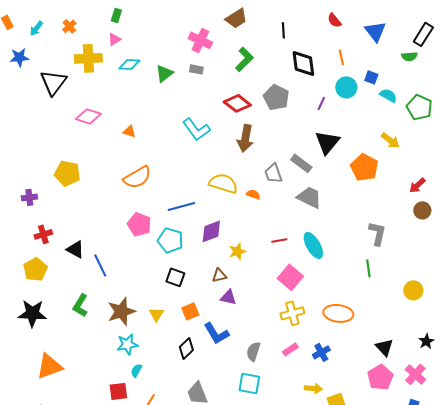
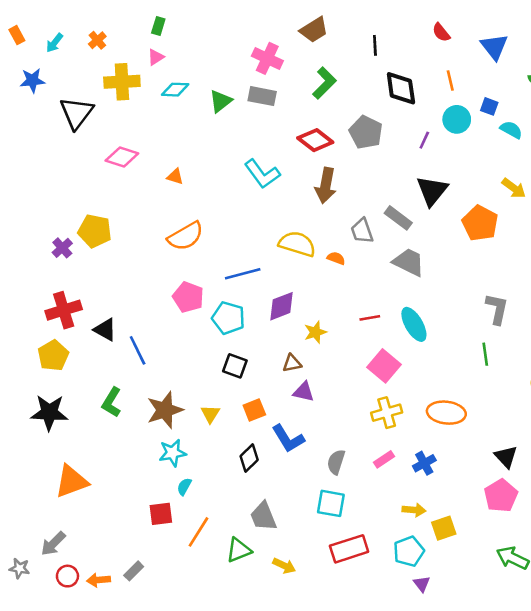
gray rectangle: (196, 69) -> (262, 96), size x1.5
purple cross: (29, 197) -> (62, 248), moved, turned -35
red cross: (43, 234) -> (64, 310), size x1.5

